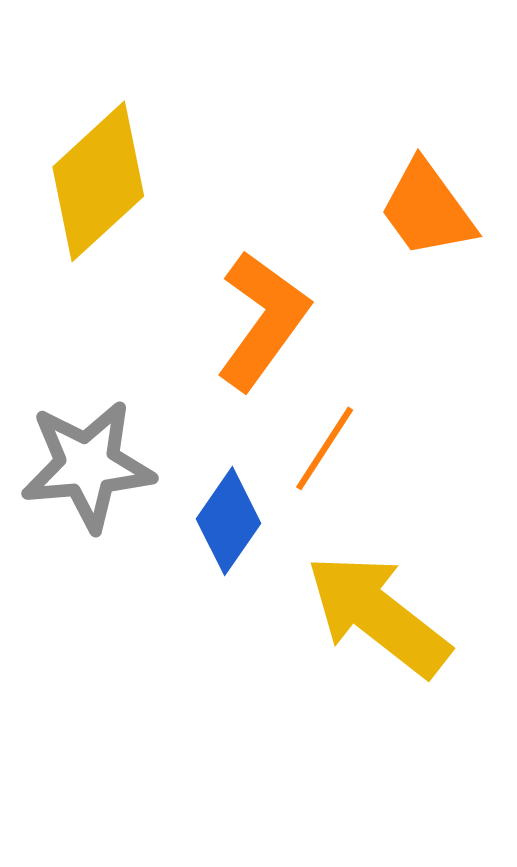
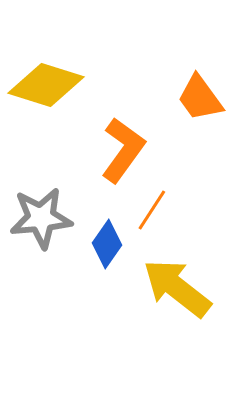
yellow diamond: (98, 181) -> (46, 85), turned 60

